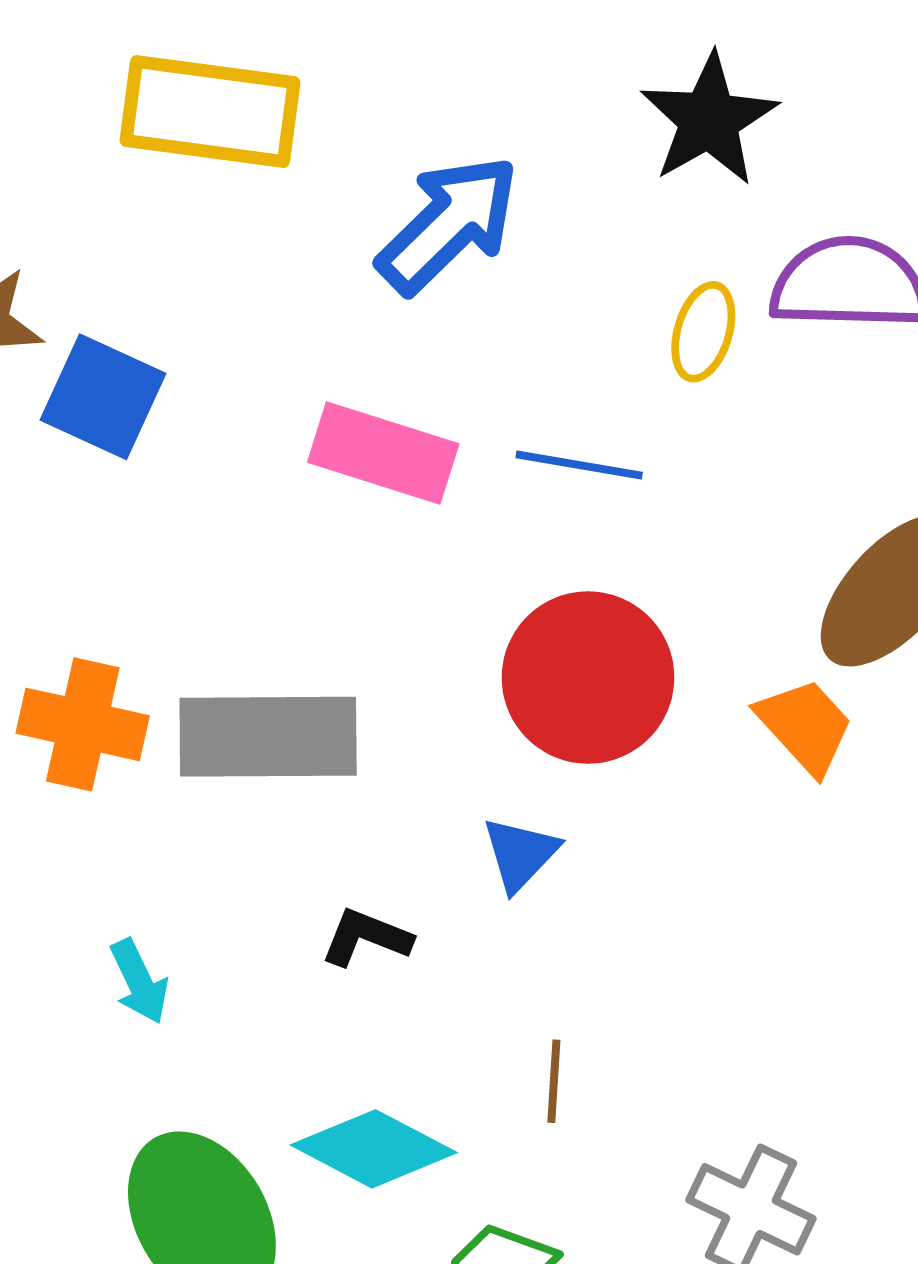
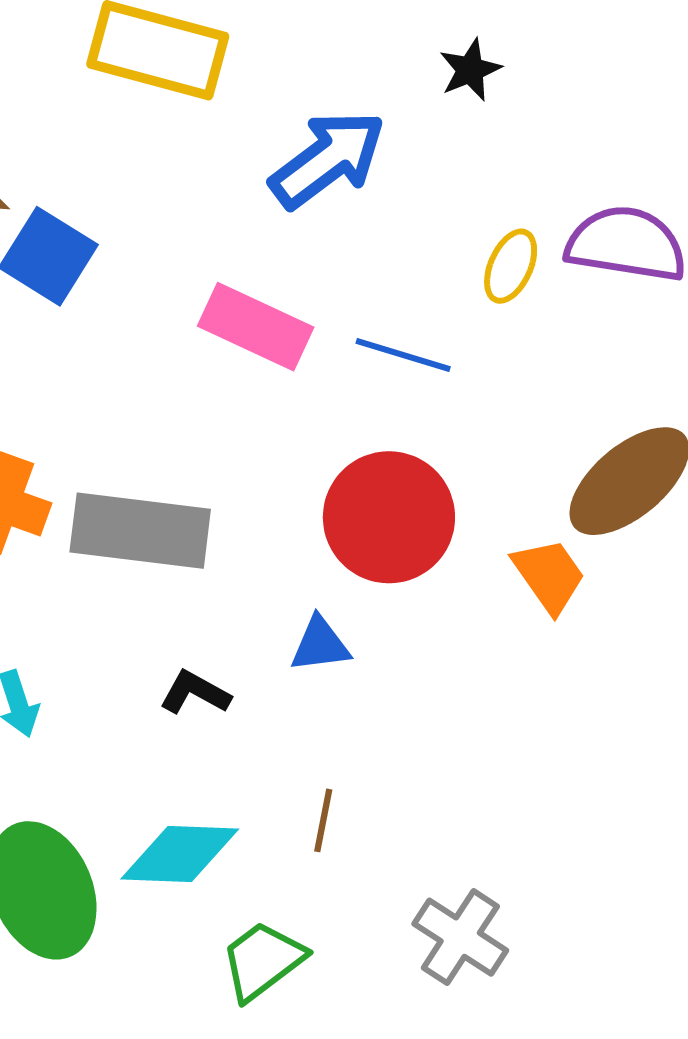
black star: (709, 120) -> (470, 70), moved, size x0.6
blue triangle: (520, 854) -> (320, 645), turned 32
cyan diamond: (374, 1149) -> (180, 854), turned -33

